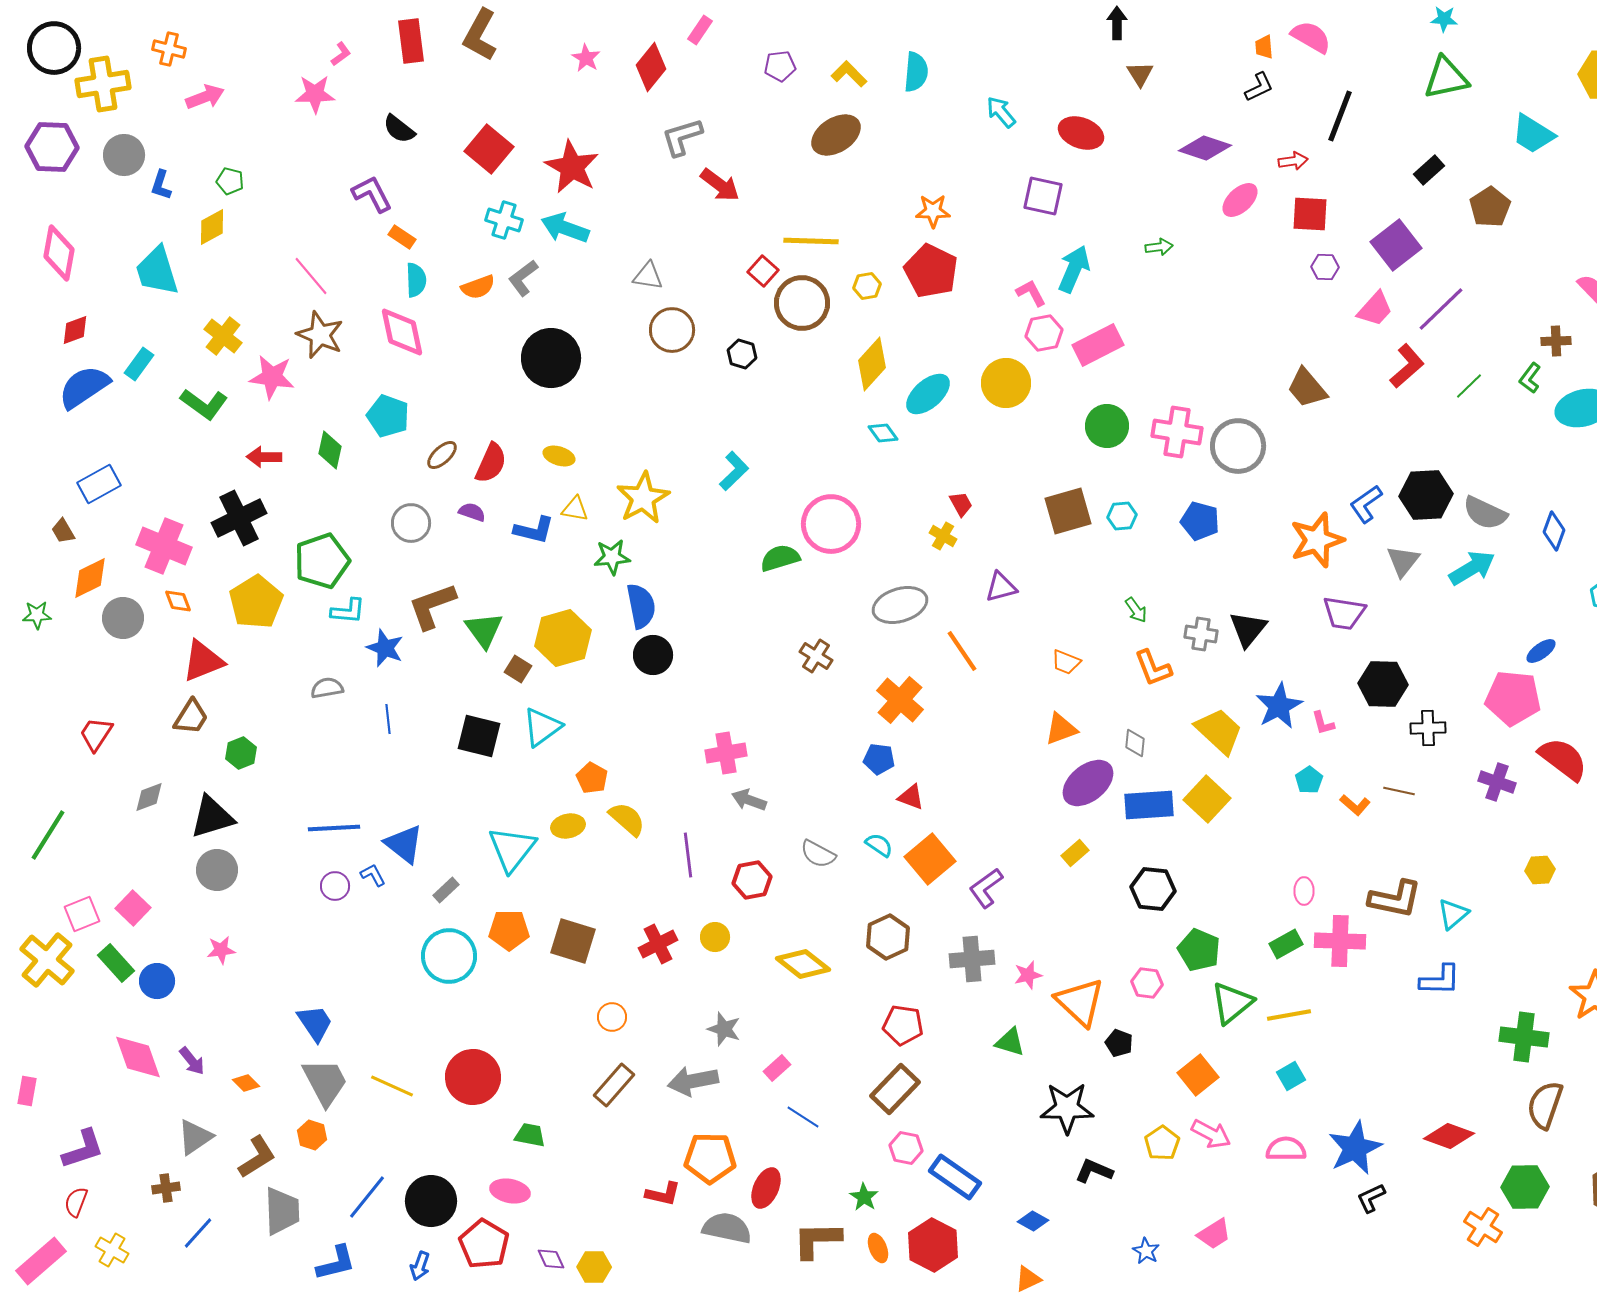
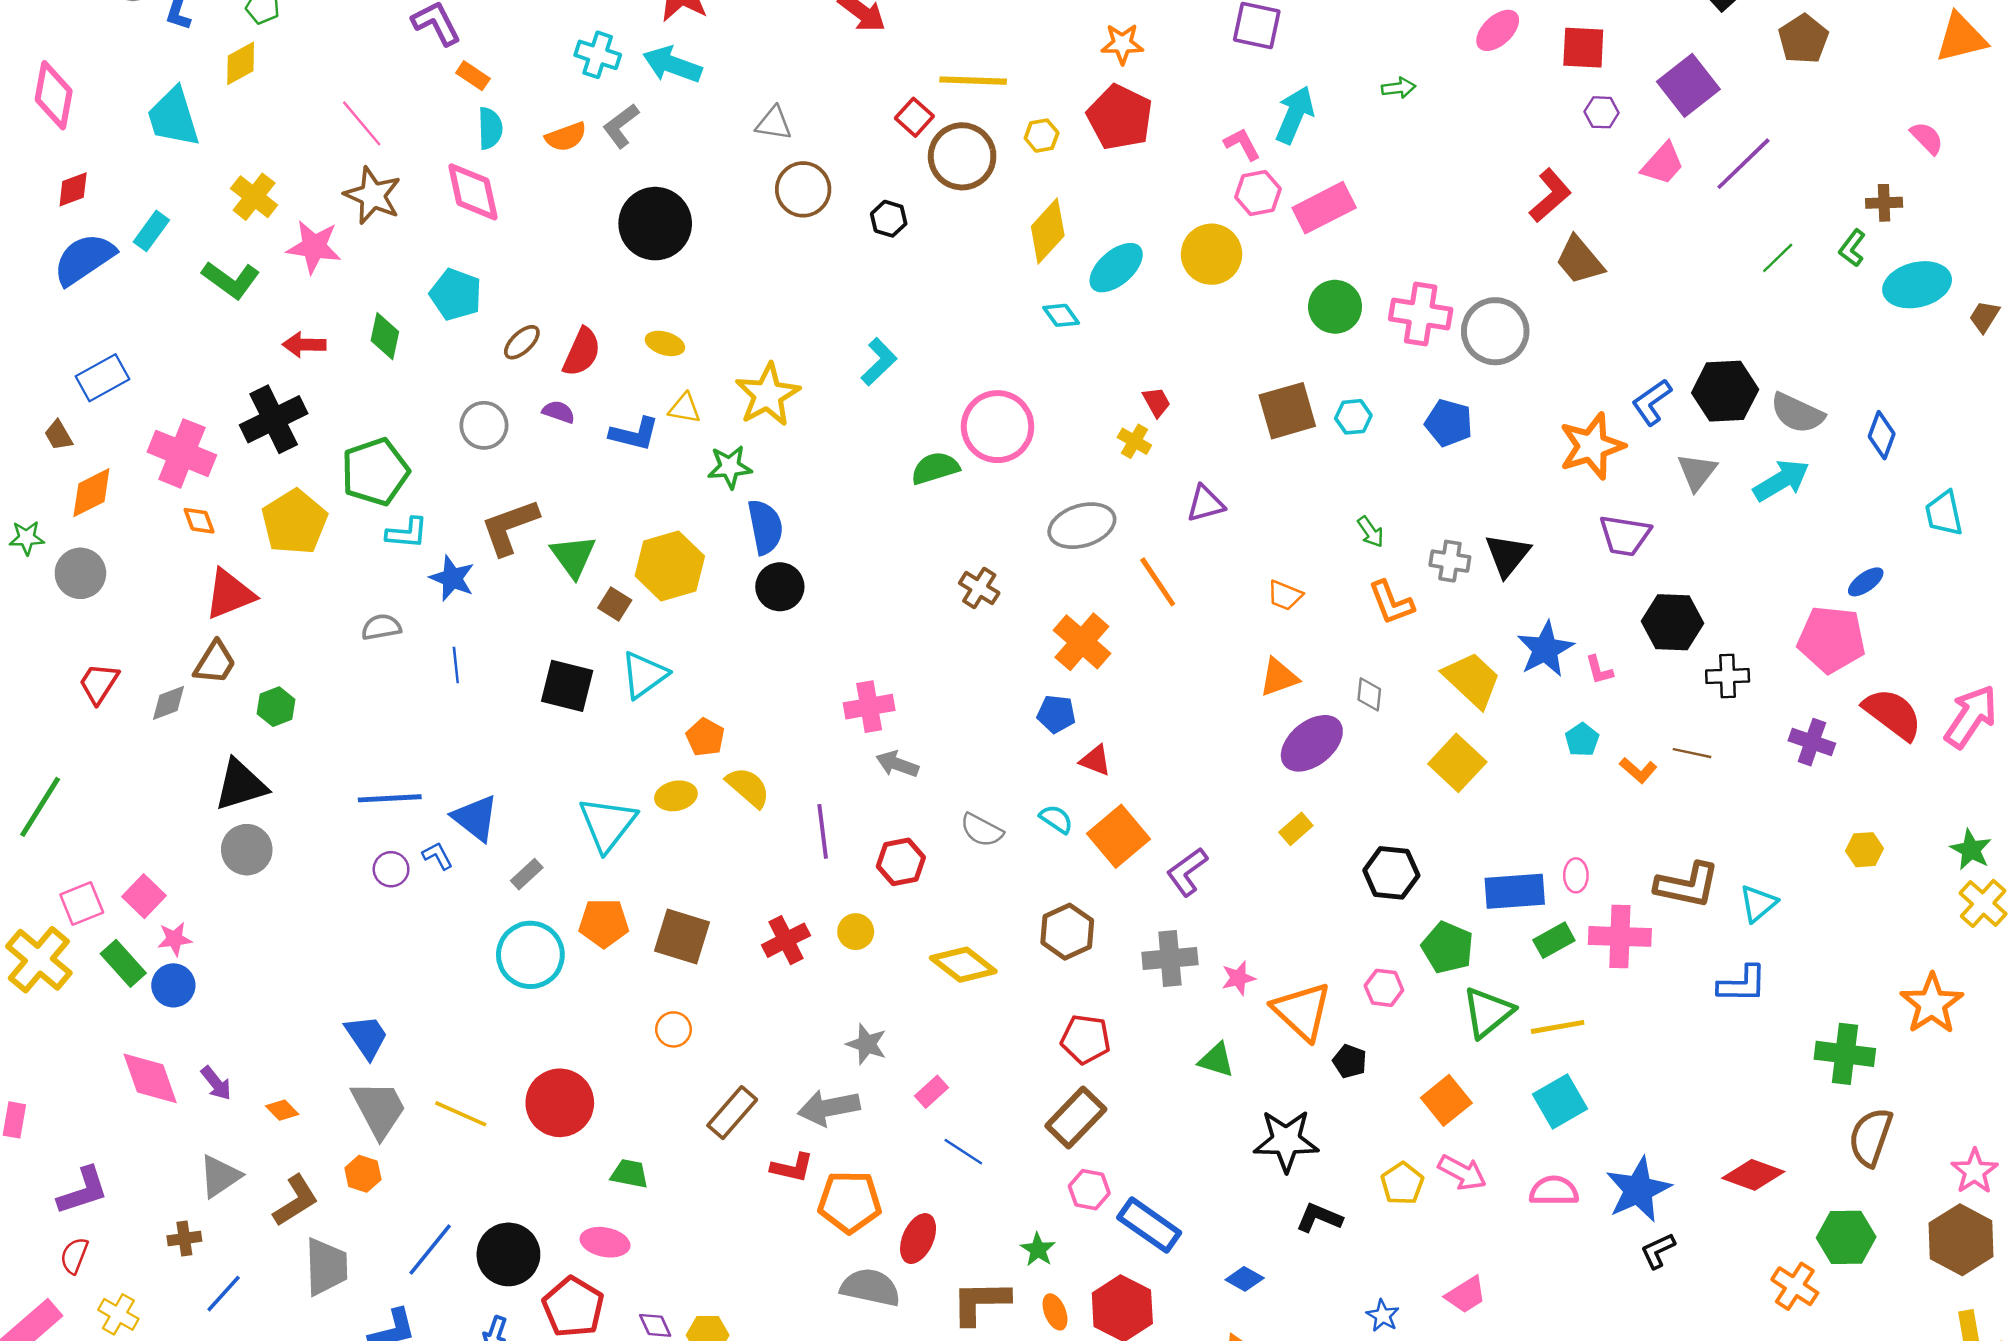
red L-shape: (1407, 366) -> (1550, 195), moved
gray circle: (123, 618) -> (80, 573), moved
gray diamond: (149, 797) -> (168, 703), moved
blue rectangle: (1149, 805) -> (1515, 891), moved
pink star: (221, 950) -> (175, 939), moved
orange circle: (612, 1017) -> (673, 1029), moved
cyan square: (1291, 1076) -> (1560, 1102), size x1.5
red L-shape: (663, 1194) -> (792, 1168), moved

